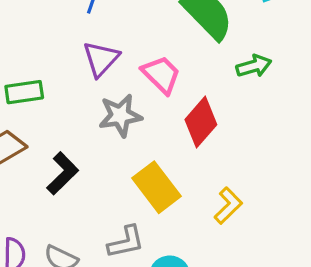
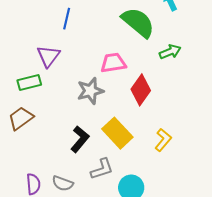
purple triangle: (101, 59) -> (48, 56), moved
pink trapezoid: (161, 75) -> (113, 63), turned -48
black L-shape: (63, 173) -> (80, 139), moved

